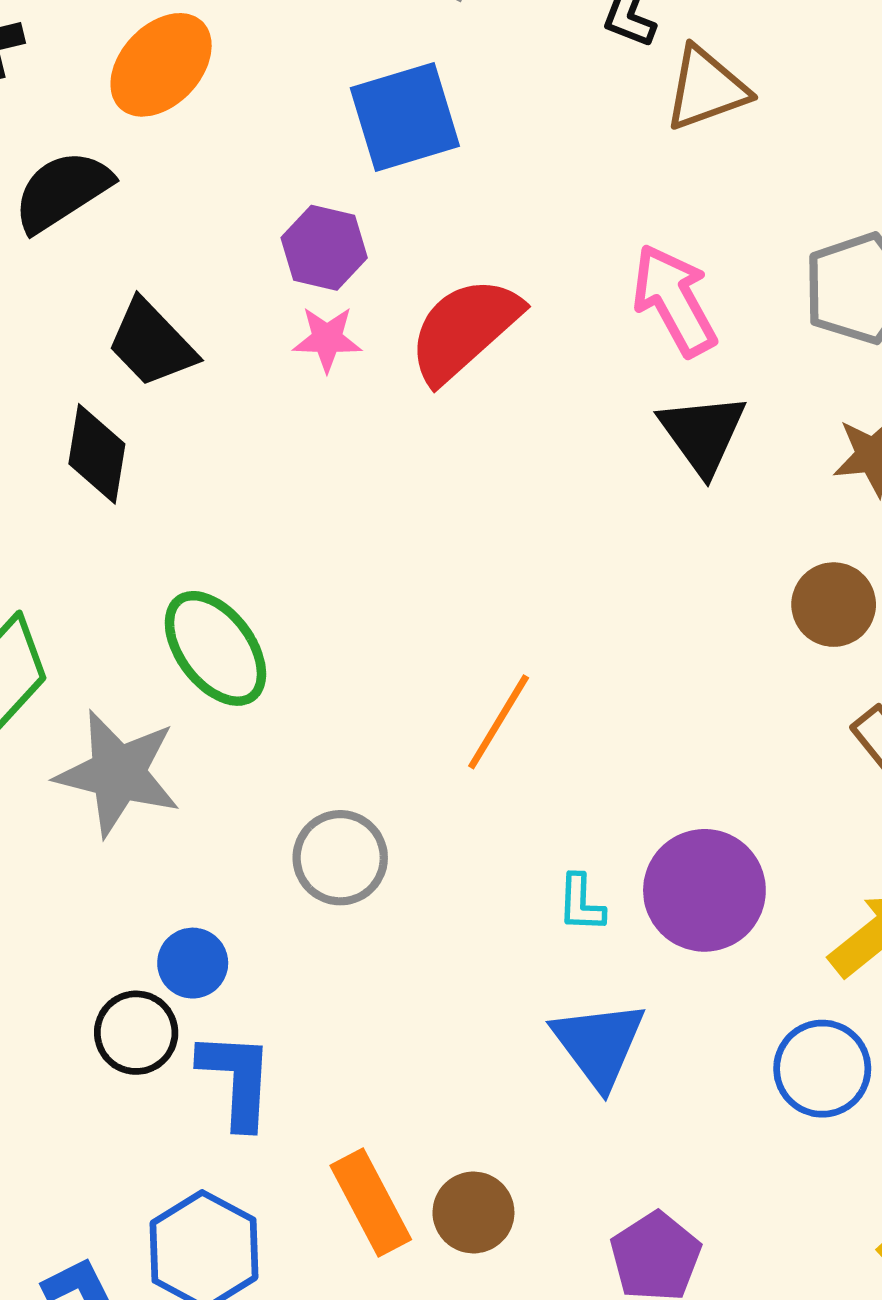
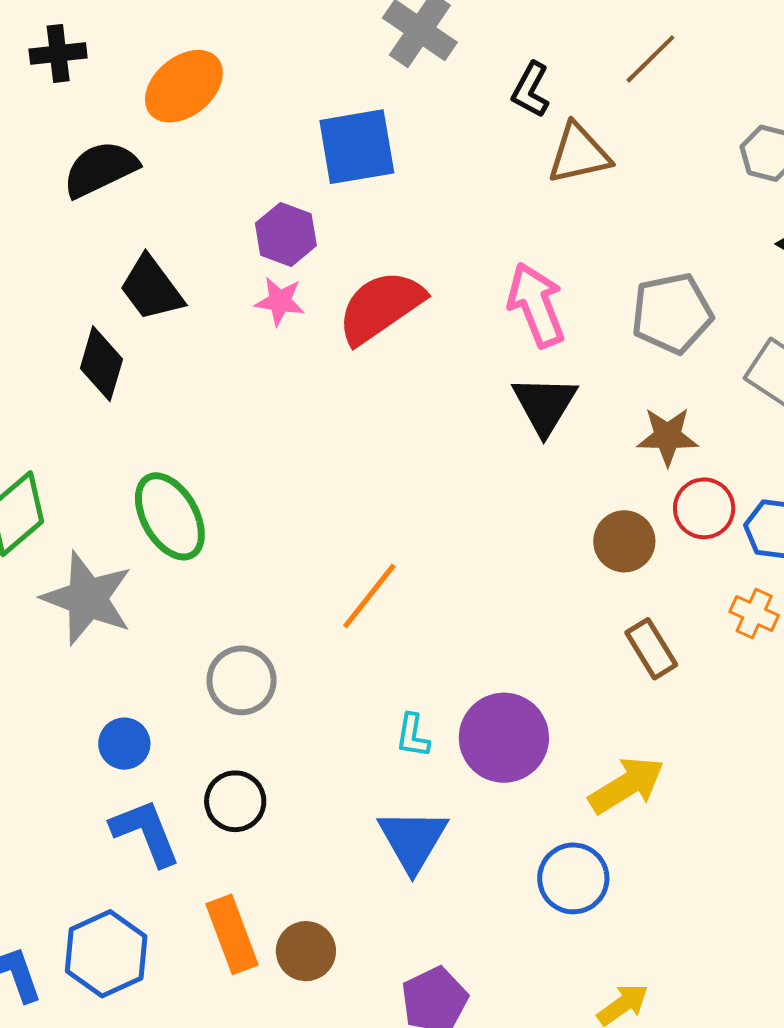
black circle: (136, 1033) -> (235, 801), moved
blue L-shape: (237, 1080) -> (146, 832), turned -32

